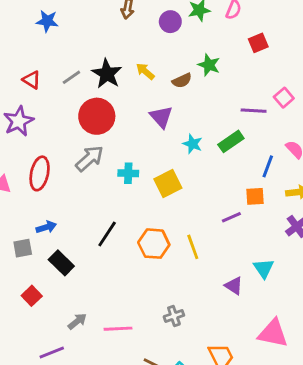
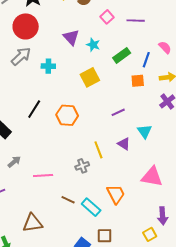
pink square: (284, 98) -> (107, 17), moved
purple triangle: (161, 117) -> (71, 37), moved
green rectangle: (231, 141) -> (122, 55), moved
yellow square: (168, 184) -> (90, 77), moved
purple line: (231, 217) -> (118, 112), moved
yellow line: (193, 247) -> (98, 150), moved
gray arrow: (77, 321) -> (14, 162), moved

